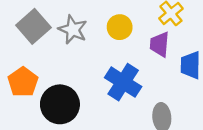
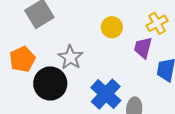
gray star: (73, 30) -> (70, 57), moved
blue cross: (123, 82) -> (106, 94), moved

